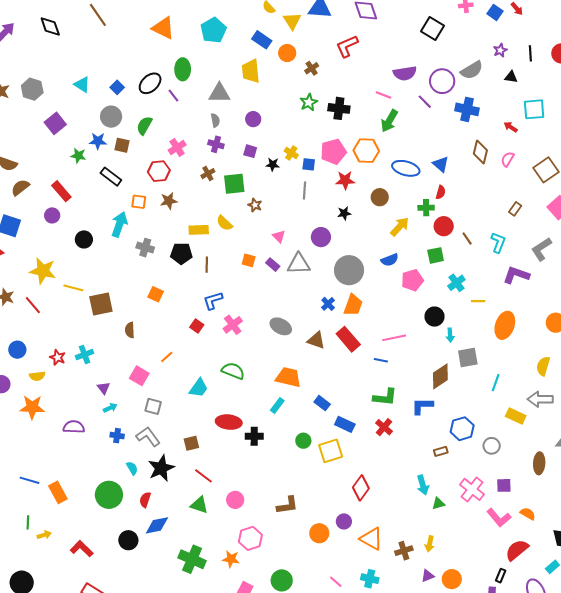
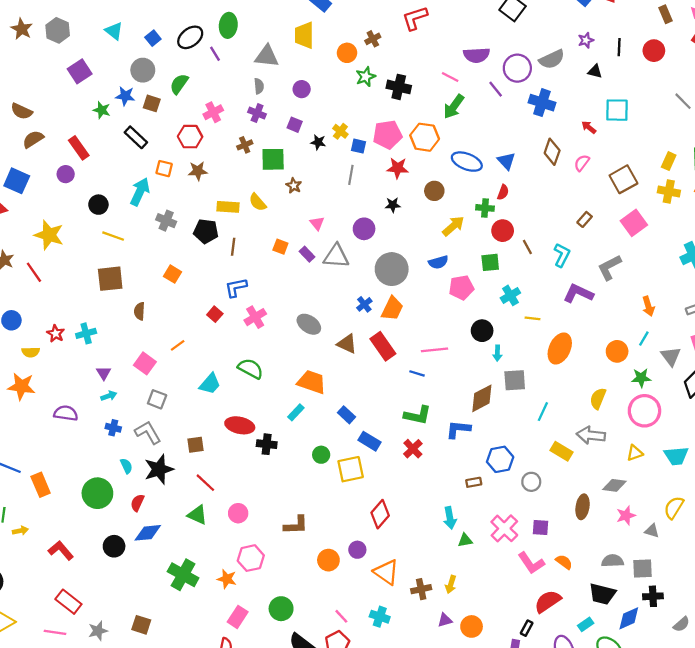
orange circle: (287, 53) -> (347, 53), moved
yellow line: (73, 288) -> (113, 236), moved

